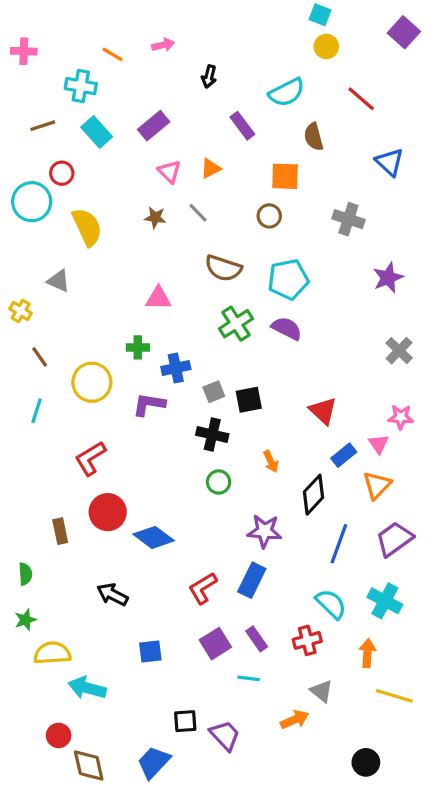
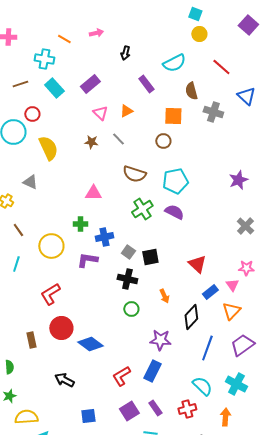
blue triangle: (390, 162) -> (246, 96), moved
gray cross: (348, 219) -> (213, 112), moved
gray square: (214, 392) -> (128, 252), turned -32

